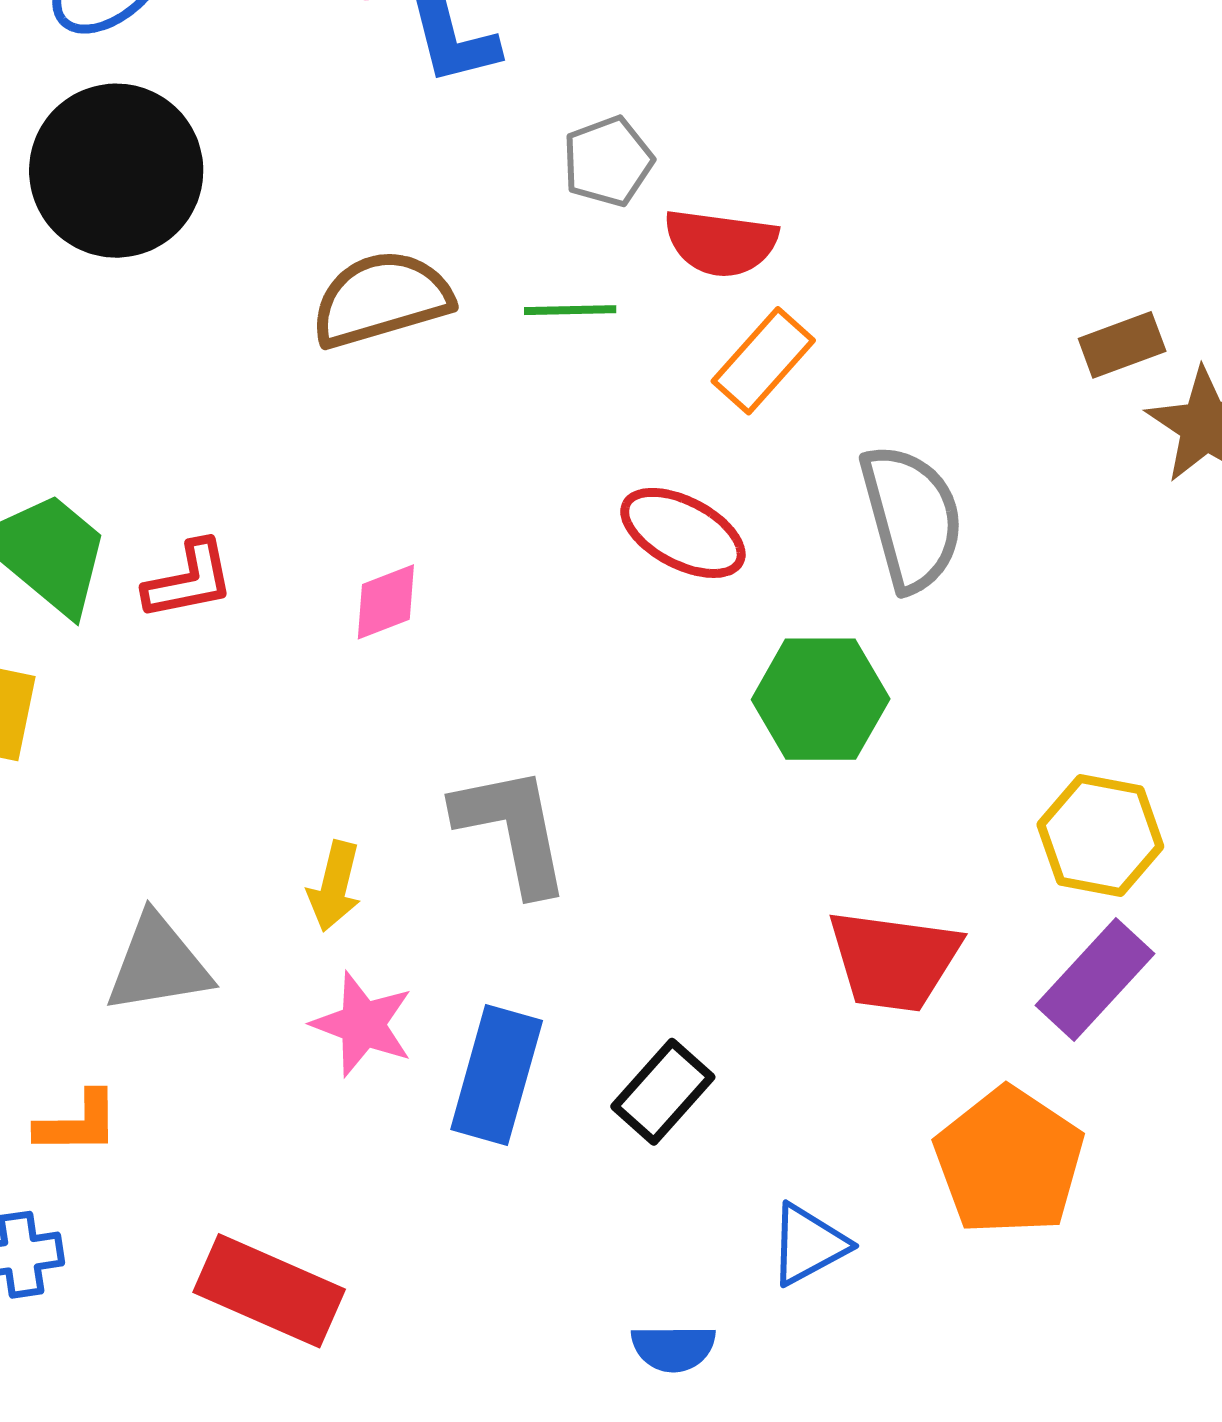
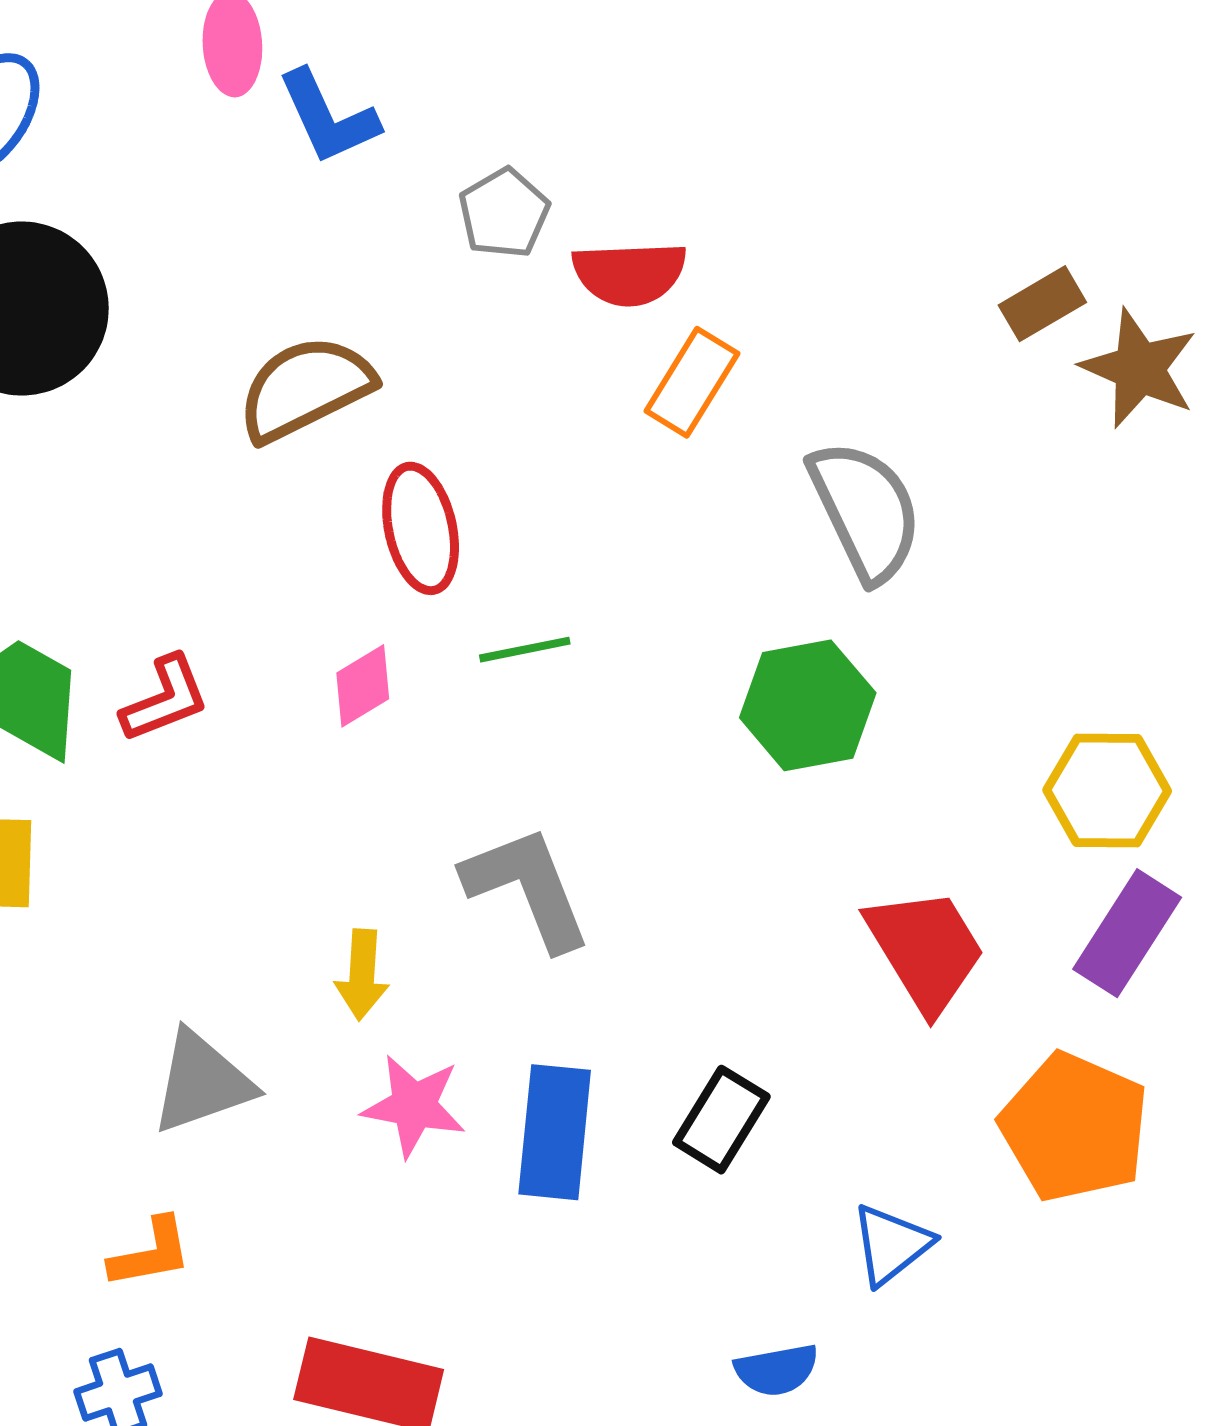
green line: (570, 310) -> (525, 650), moved
red ellipse: (683, 533) -> (421, 528), moved, turned 60
red trapezoid: (894, 960) -> (926, 950), turned -119

